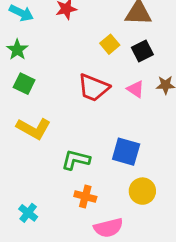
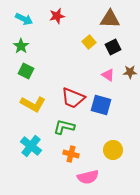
red trapezoid: (93, 88) -> (73, 98), moved
blue square: (126, 152) -> (101, 105), moved
cyan cross: (28, 213) -> (31, 146), moved, size x1.5

